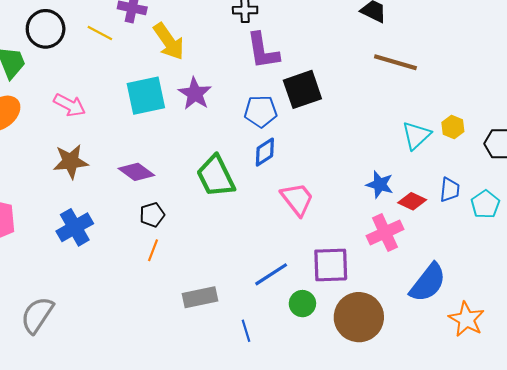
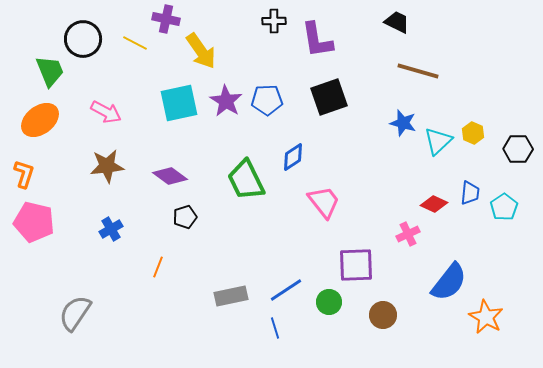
purple L-shape: (263, 51) -> (317, 40), moved
blue pentagon: (261, 111) -> (267, 100), moved
blue star: (380, 184) -> (403, 123), moved
blue cross: (75, 227) -> (111, 229), size x0.7
pink cross: (385, 233) -> (408, 234), size x0.7
orange line: (153, 250) -> (158, 267), moved
blue line: (271, 274) -> (286, 290), moved
brown circle: (359, 317) -> (383, 315), size x0.6

